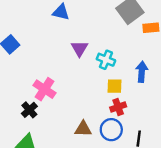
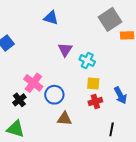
blue arrow: (142, 72) -> (120, 95), moved, turned 144
blue circle: (111, 130) -> (54, 95), moved

